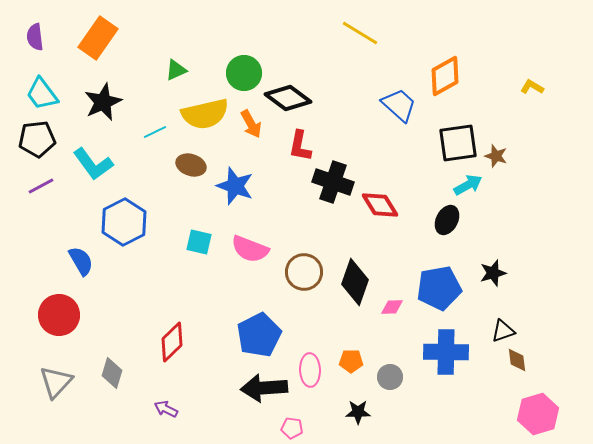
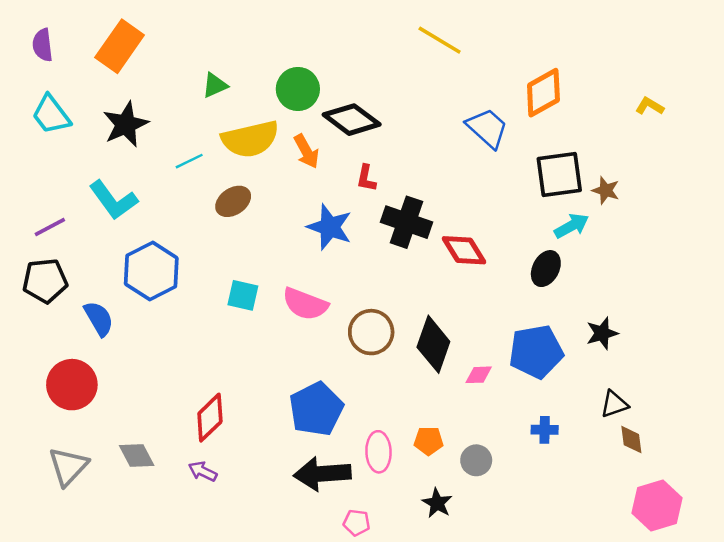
black pentagon: (37, 139) -> (45, 281), moved
red L-shape: (300, 146) -> (366, 178), size x0.7
brown ellipse: (191, 165) -> (233, 201), turned -52
blue star: (235, 186) -> (330, 227), moved
blue cross: (446, 352) -> (545, 430), size x0.5
gray diamond: (112, 373) -> (137, 455), turned -44
purple arrow: (166, 409) -> (203, 471), moved
black star: (358, 412) -> (437, 503), turned 30

